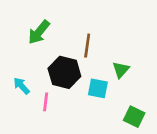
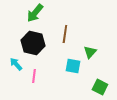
green arrow: (39, 32) -> (35, 13), moved
black hexagon: (64, 72) -> (33, 43), moved

